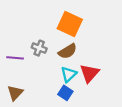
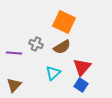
cyan triangle: (69, 74) -> (53, 73), moved
blue square: (65, 93) -> (81, 85), moved

